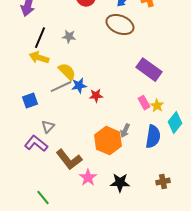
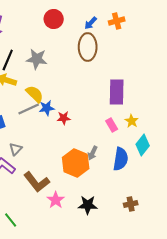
brown ellipse: (120, 25) -> (88, 47), turned 68
gray star: (69, 37) -> (37, 59), size x1.5
purple rectangle: (149, 70) -> (117, 92), turned 55
yellow star: (157, 106) -> (132, 121), moved

